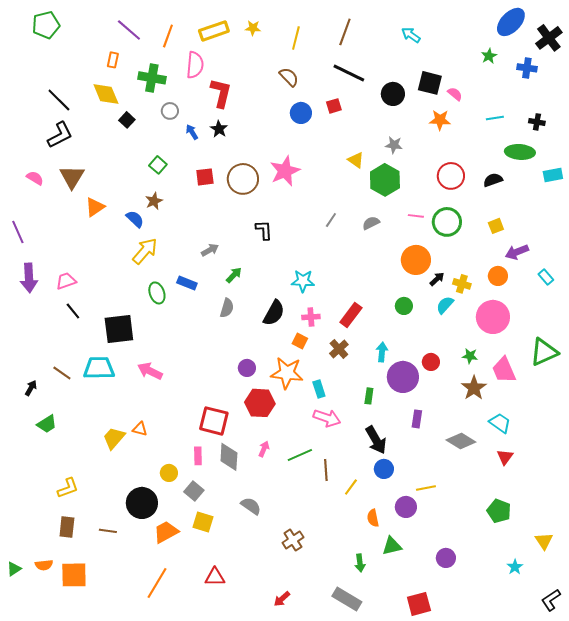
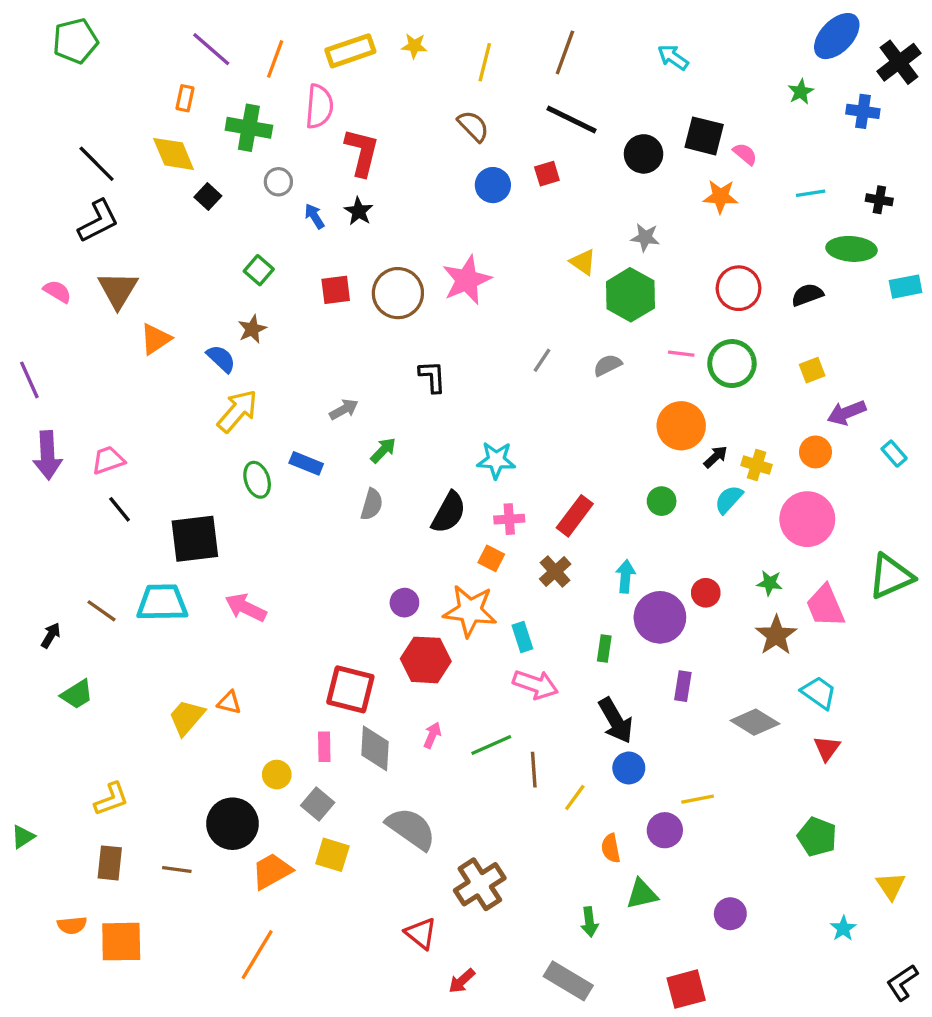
gray semicircle: (251, 506) -> (411, 829), size x1.5
brown cross: (293, 540) -> (480, 884), size x1.4
green triangle: (14, 569) -> (23, 837), moved
red triangle: (215, 577) -> (421, 933), moved, turned 40

